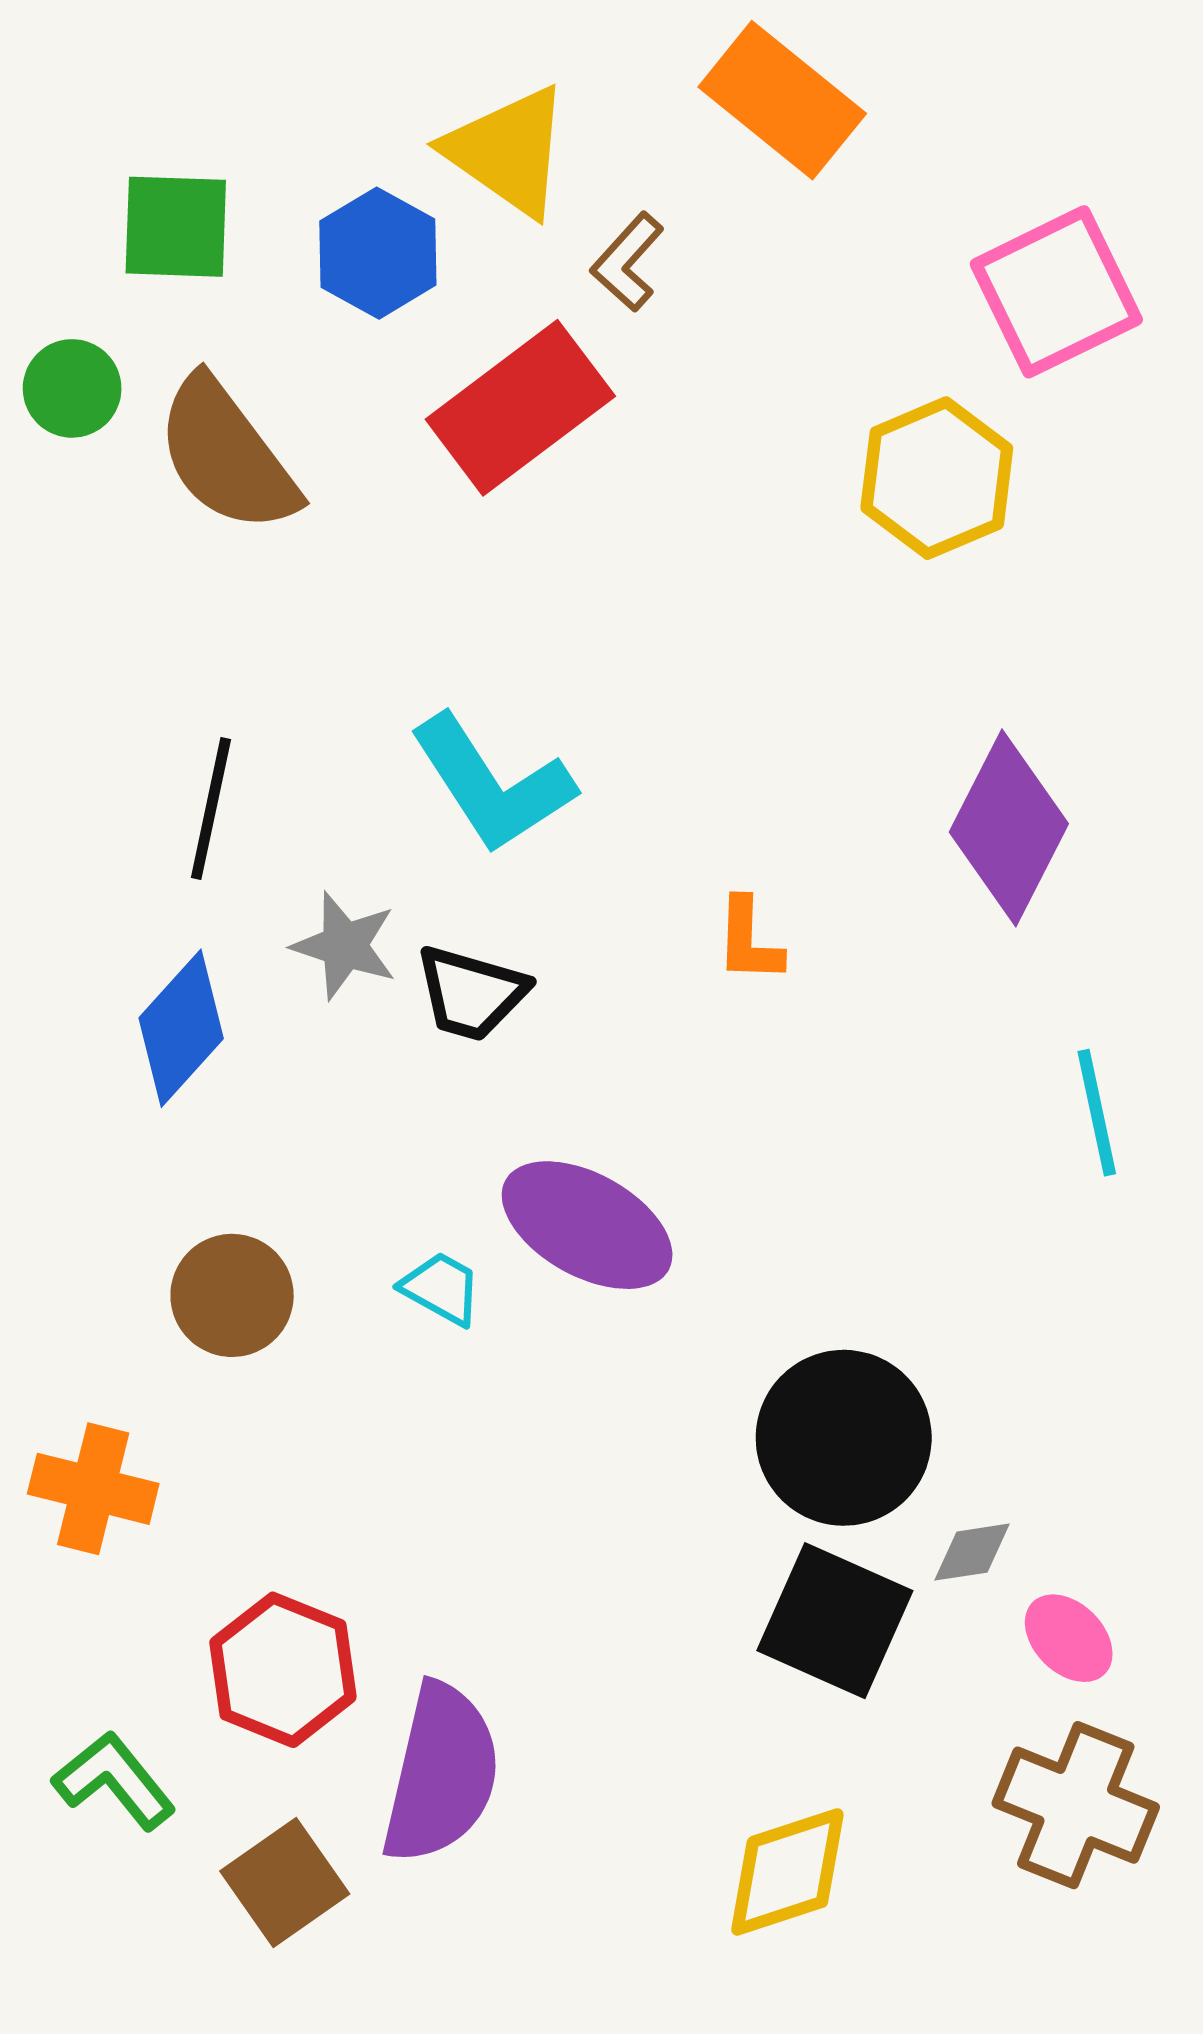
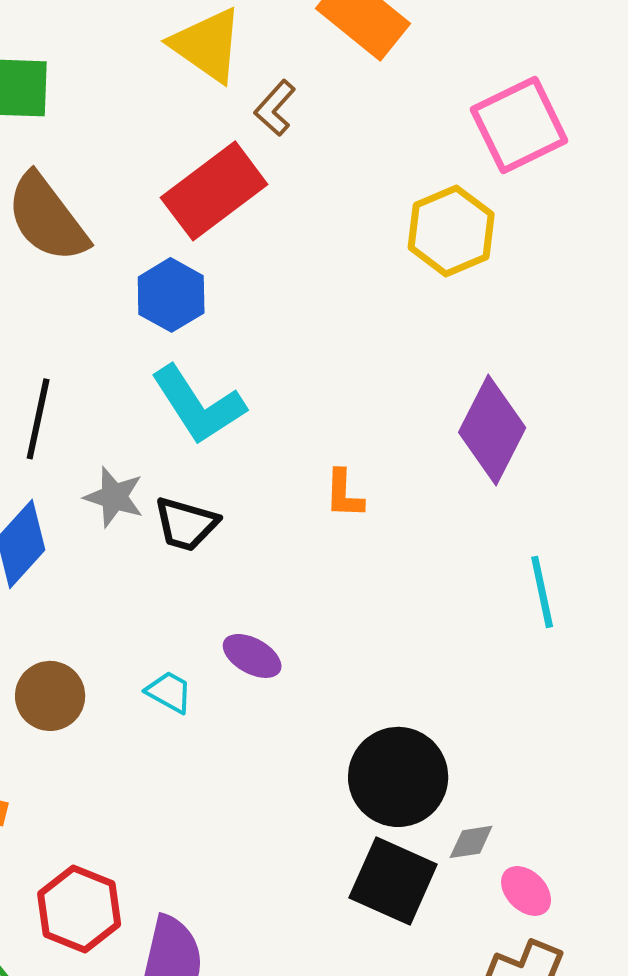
blue hexagon: (378, 253) -> (171, 295), moved
purple ellipse: (587, 1225) -> (252, 656), size x0.6

